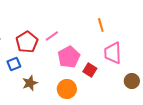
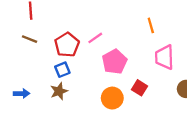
blue square: (14, 64) -> (62, 70), moved
red square: (90, 70) -> (139, 88), moved
brown star: (30, 83) -> (59, 91), moved

